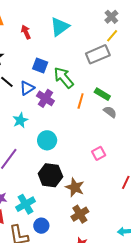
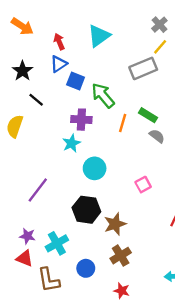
blue triangle: (27, 88) -> (59, 64), moved
purple cross: (45, 98) -> (81, 120), turned -30
cyan star: (20, 120) -> (72, 143), moved
cyan circle: (47, 140) -> (95, 168), moved
brown star: (75, 187) -> (115, 224), turned 30
blue circle: (41, 226) -> (86, 268), moved

